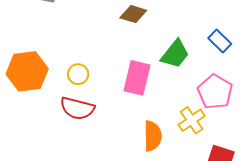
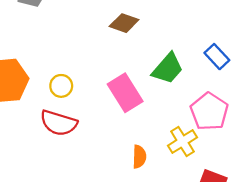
pink rectangle: (137, 78) -> (125, 93), turned -48
orange semicircle: (153, 136) -> (139, 157), size x0.7

